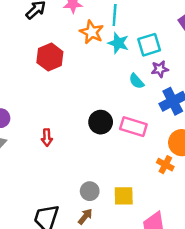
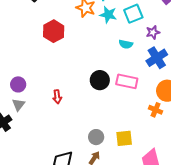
purple star: (160, 69) -> (153, 32), moved
cyan semicircle: (136, 81) -> (126, 44), turned -32

